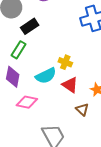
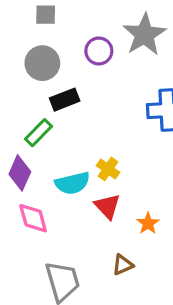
pink diamond: (27, 102) -> (33, 218), turned 50
brown triangle: (82, 110) -> (123, 265), moved, turned 40

